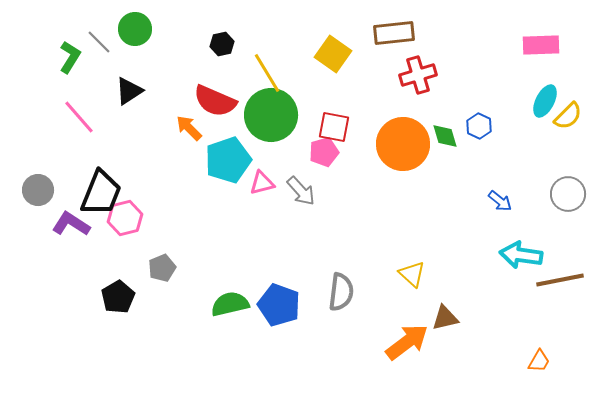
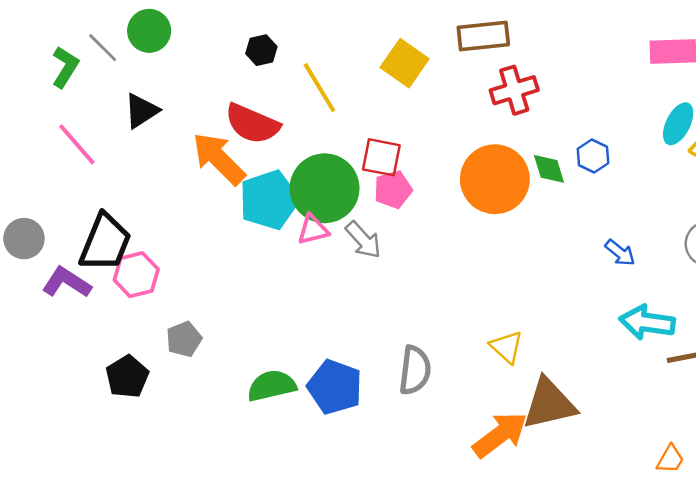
green circle: (271, 115) -> (325, 188), moved
red square: (334, 127) -> (381, 157), moved
orange arrow: (189, 128) -> (219, 159), size x1.6
brown triangle: (445, 318) -> (549, 404), size x1.6

